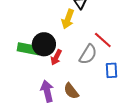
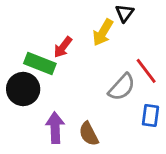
black circle: (44, 44) -> (23, 89), moved
red arrow: (56, 57) -> (63, 47), moved

